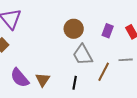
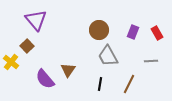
brown line: (104, 72) -> (129, 84), moved
brown triangle: (43, 80) -> (68, 70), moved

